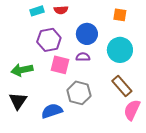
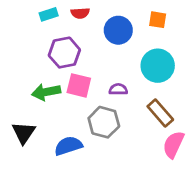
blue circle: (87, 34) -> (118, 30), moved
purple semicircle: (83, 57) -> (118, 89), moved
green arrow: (22, 70) -> (46, 92), moved

